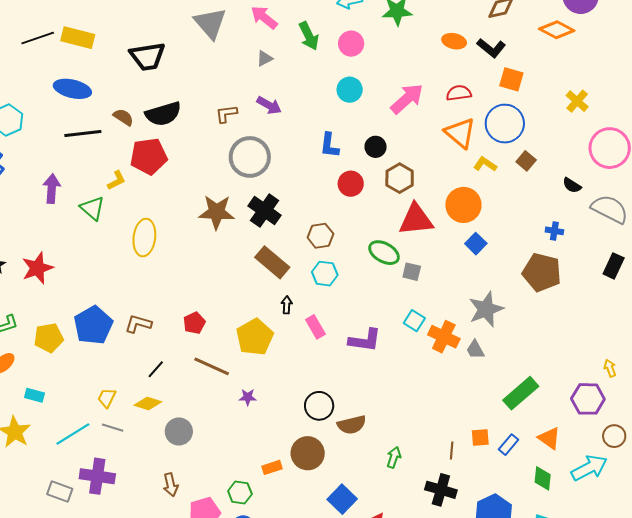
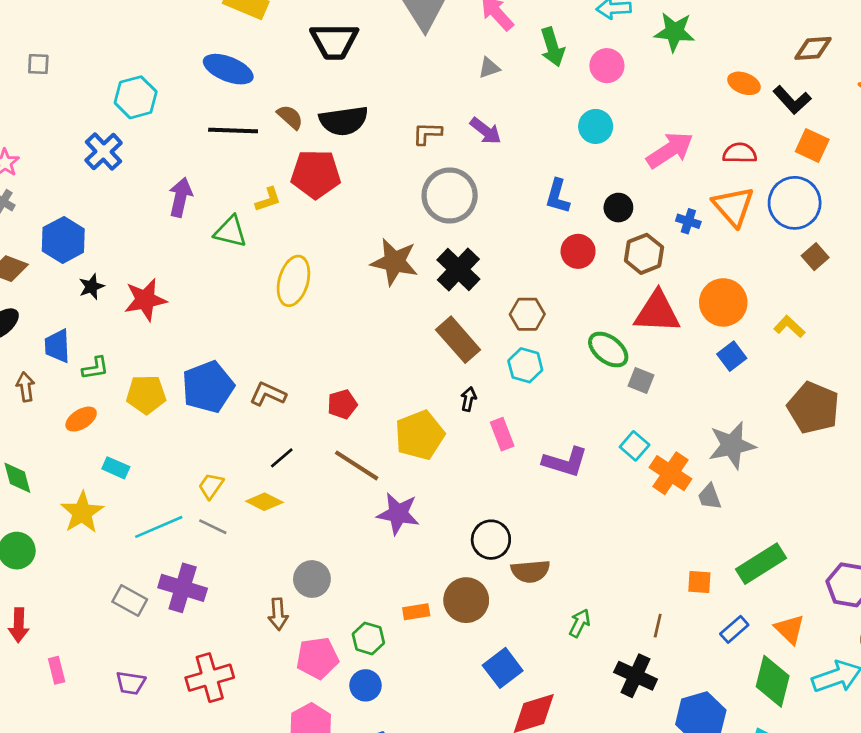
yellow L-shape: (485, 164) -> (789, 327), moved
green triangle: (92, 208) -> (230, 232), turned -36
blue cross: (554, 231) -> (688, 221), moved
purple star: (248, 397) -> (398, 514), size x1.8
gray circle: (179, 431) -> (312, 579), moved
orange square: (480, 438) -> (699, 582), moved
green diamond: (543, 478) -> (773, 681), size x1.5

